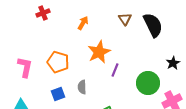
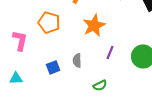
orange pentagon: (58, 62) -> (49, 22), moved
purple line: (115, 70) -> (110, 52), moved

